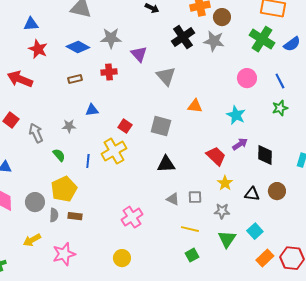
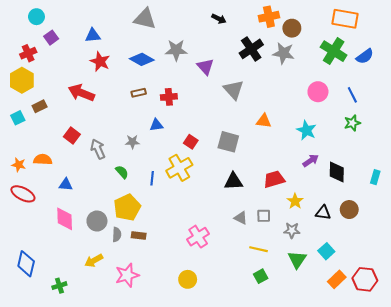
red cross: (109, 72) -> (169, 97), moved
red trapezoid: (216, 156) -> (274, 179), moved, turned -60

